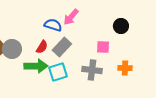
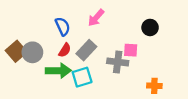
blue semicircle: (53, 25) -> (63, 26), moved, turned 48
orange cross: (125, 68) -> (154, 86), moved
gray cross: (92, 70) -> (118, 62), moved

